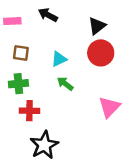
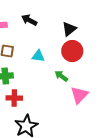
cyan triangle: (59, 59) -> (38, 56), turned 32
green arrow: (65, 84) -> (61, 76), moved

